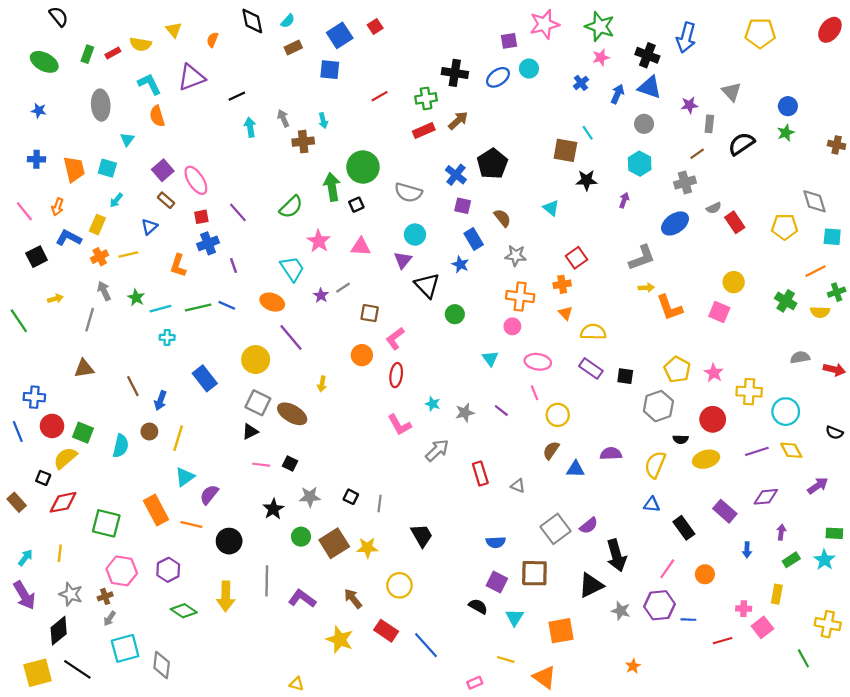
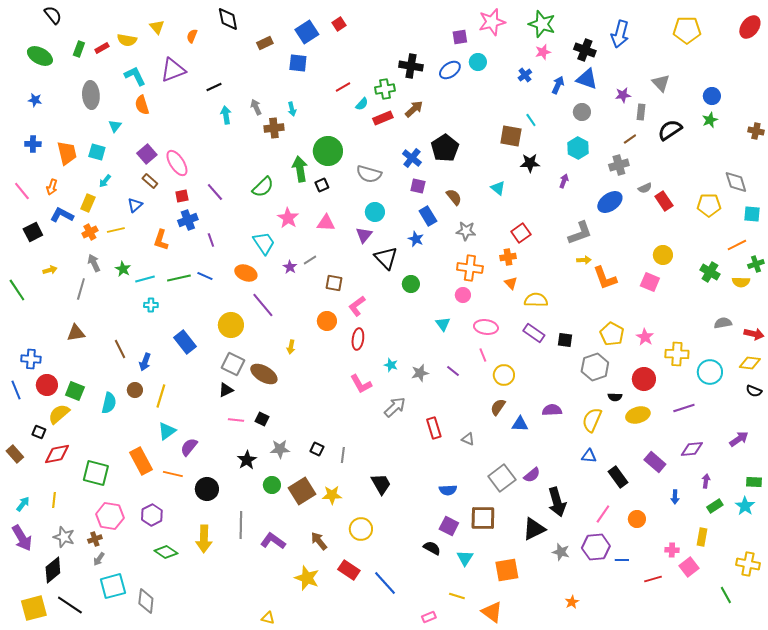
cyan semicircle: (288, 21) -> (362, 104), moved
yellow diamond: (791, 450) -> (750, 363), moved, turned -55

